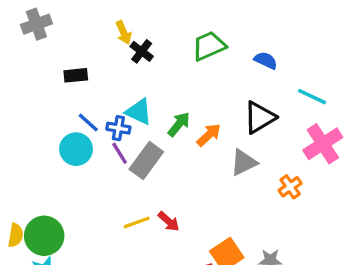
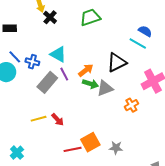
blue semicircle: (266, 60) -> (145, 31), moved
cyan line: (312, 97) -> (138, 43), moved
cyan triangle: (139, 112) -> (58, 54), moved
green arrow: (179, 124) -> (90, 84), moved, turned 63
purple line: (120, 153) -> (64, 74), moved

